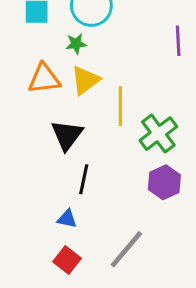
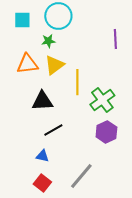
black triangle: (67, 135) -> (42, 101), turned 50
black line: (84, 179) -> (53, 130), turned 48

